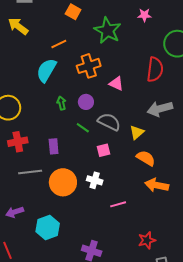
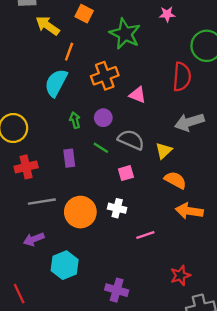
yellow arrow: (18, 26) -> (48, 26), moved
orange line: (59, 44) -> (69, 52), turned -42
purple rectangle: (54, 146) -> (69, 158), moved
purple arrow: (15, 212) -> (34, 239), moved

